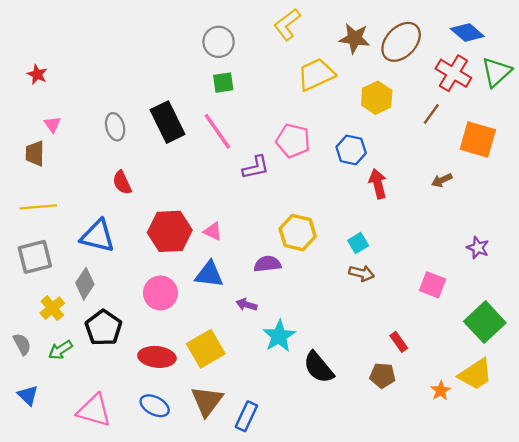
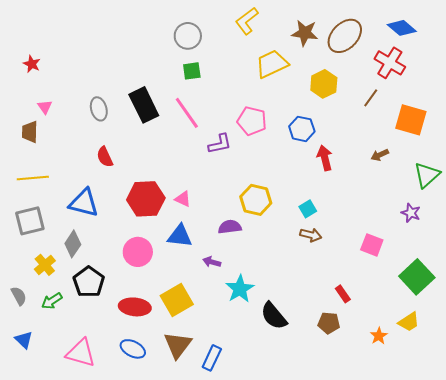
green triangle: (496, 72) -> (427, 175), moved
yellow trapezoid: (475, 374) -> (409, 322), size x0.7

